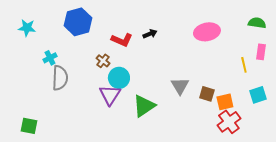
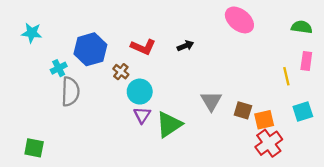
blue hexagon: (78, 22) -> (90, 49), moved
pink ellipse: (207, 32) -> (239, 20), moved, turned 50
black arrow: (150, 34) -> (185, 46), moved
purple triangle: (110, 95) -> (142, 115), moved, size x0.7

